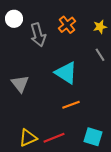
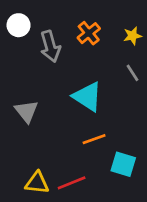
cyan square: (93, 137) -> (123, 164), moved
yellow triangle: (28, 138) -> (37, 183), turned 30

